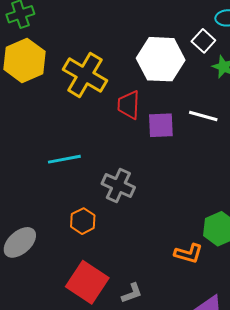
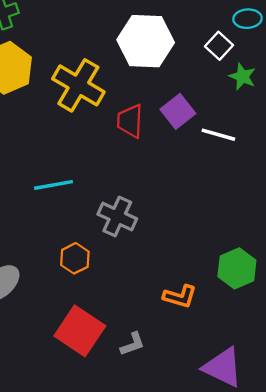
white hexagon: (161, 59) -> (146, 41), moved
purple square: (161, 125) -> (178, 111), moved, turned -36
orange L-shape: (189, 253) -> (180, 296), moved

